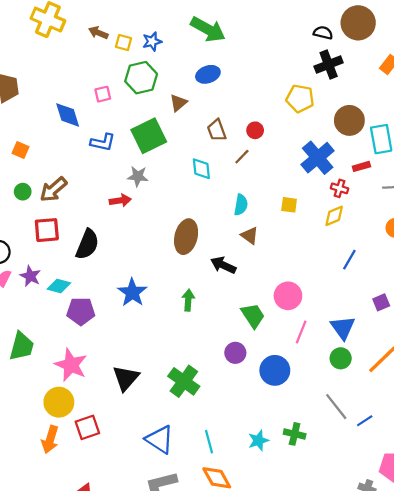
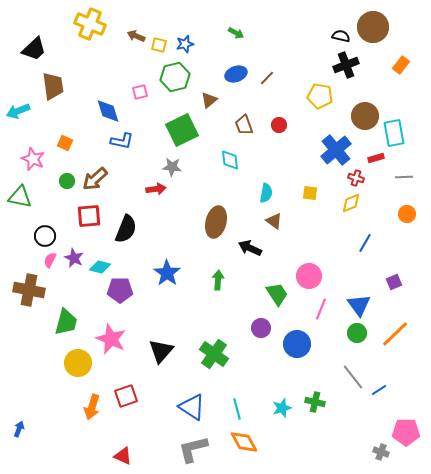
green arrow: (208, 29) -> (236, 33), size x0.5
blue L-shape: (103, 142) -> (122, 141), moved
brown line: (242, 157) -> (267, 78), moved
yellow circle: (59, 402) -> (78, 363), moved

